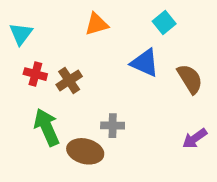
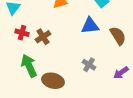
blue triangle: (145, 63) -> (90, 26), turned -30
gray cross: (113, 126) -> (89, 65), moved, turned 32

